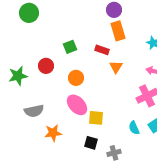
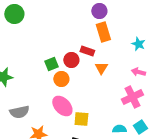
green square: (70, 47) -> (51, 64), moved
red circle: (46, 66) -> (71, 60), moved
cyan semicircle: (134, 128) -> (119, 129), turned 112

